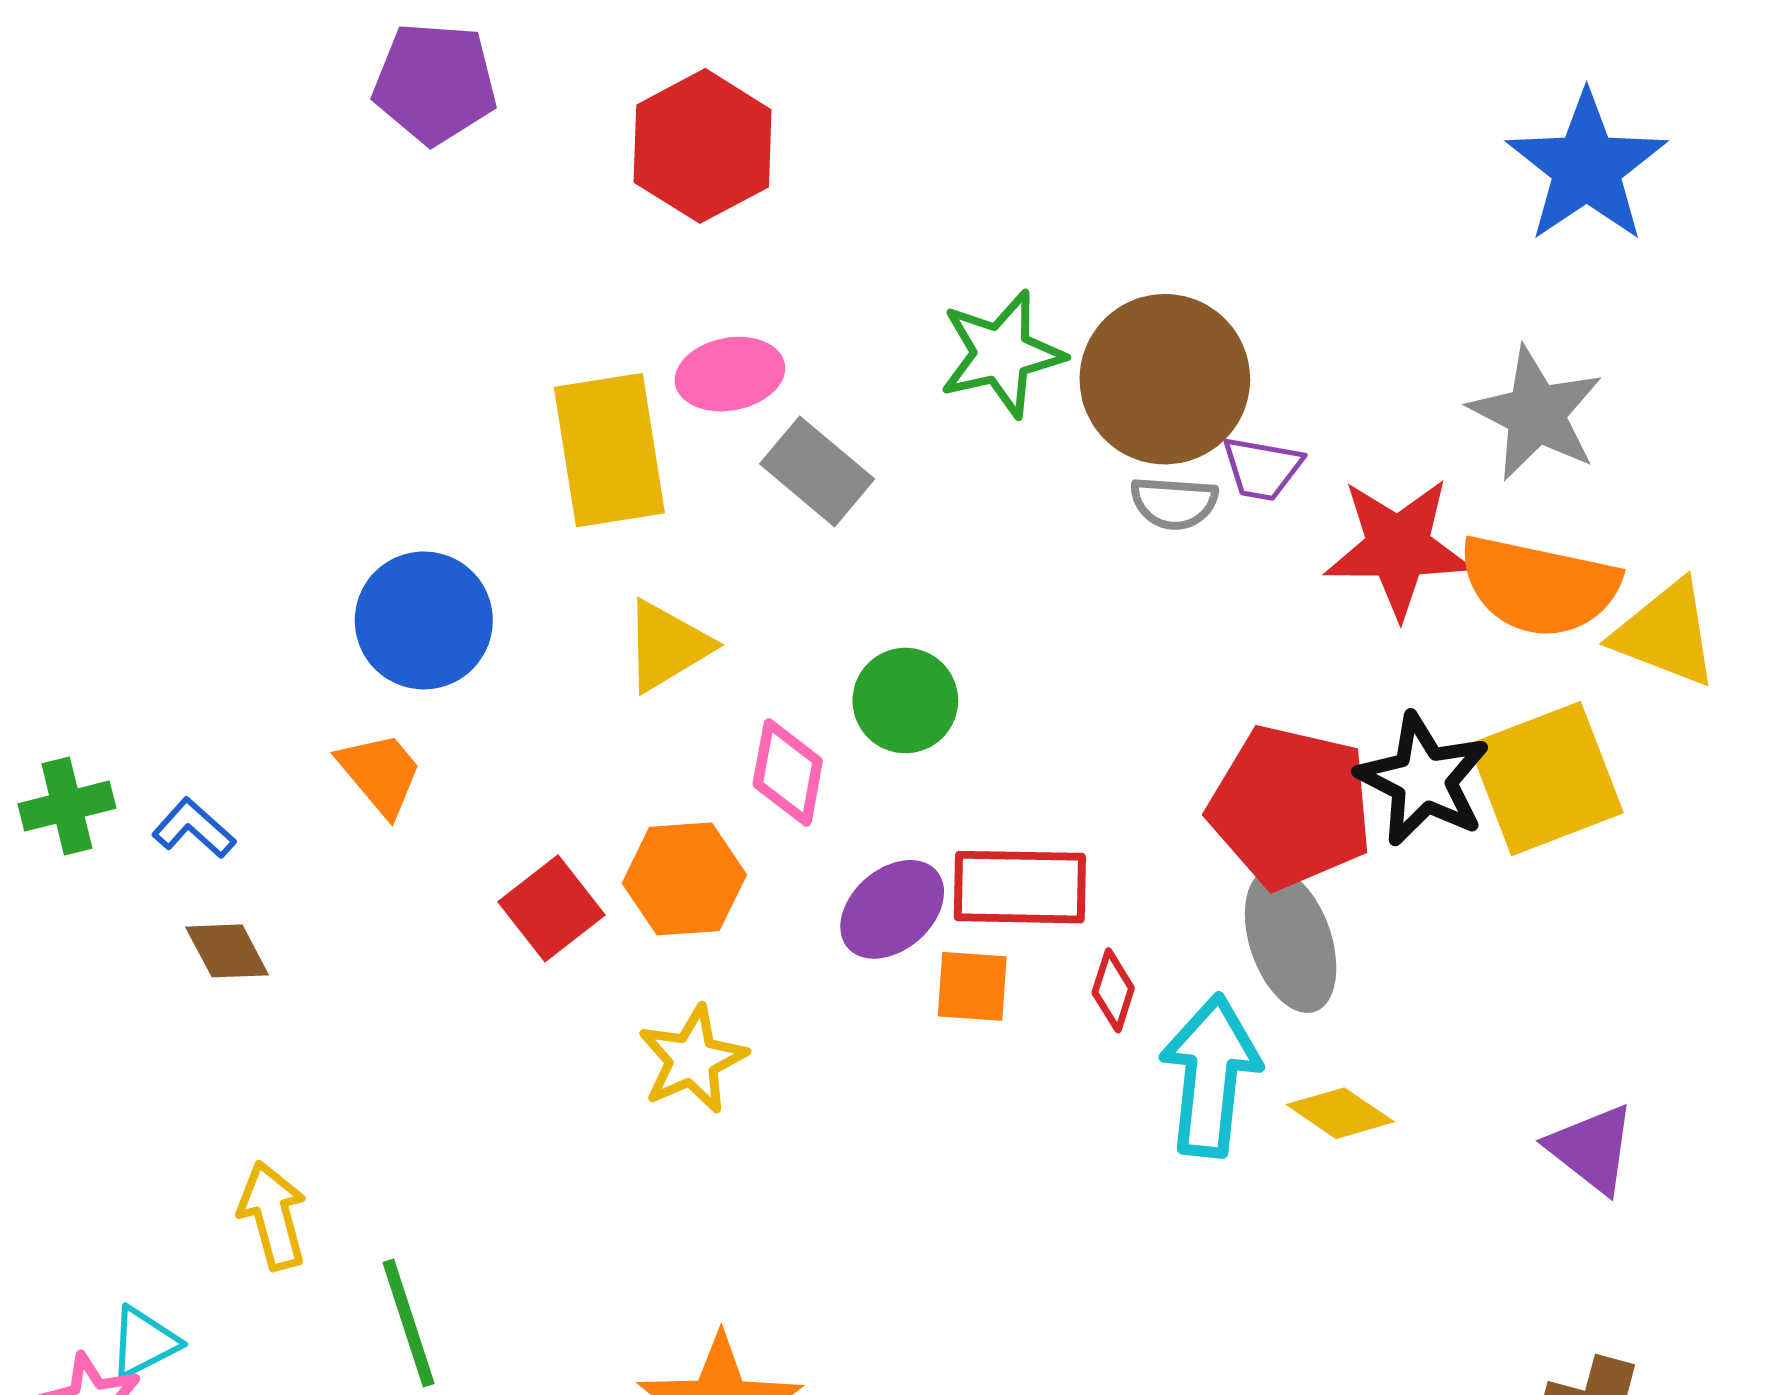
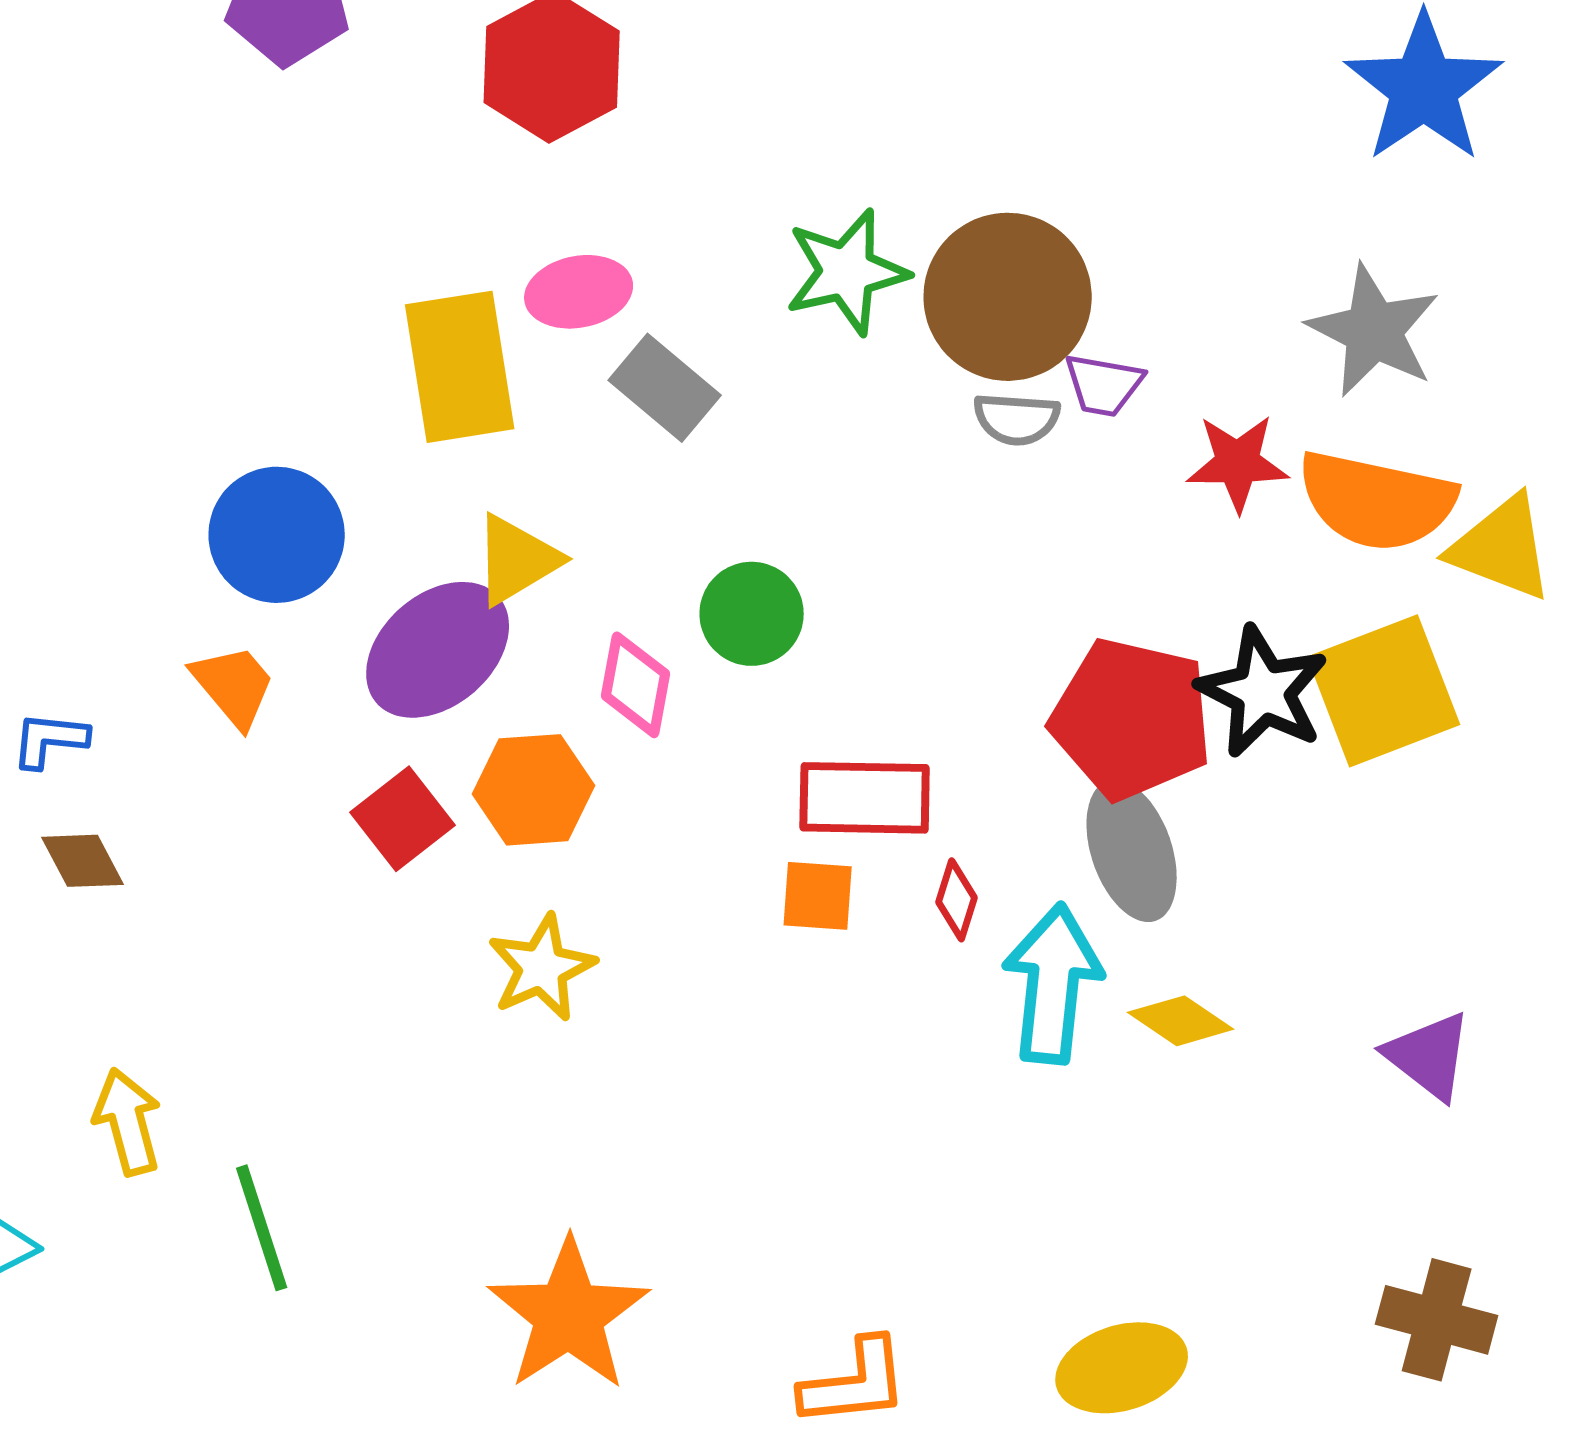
red star: (1398, 547) -> (1238, 463), size x0.7
blue L-shape: (194, 828) -> (50, 740), turned -36
purple ellipse: (892, 909) -> (438, 650), moved, size x1.4

